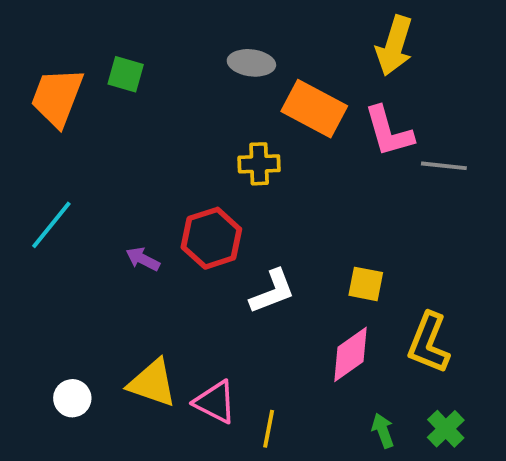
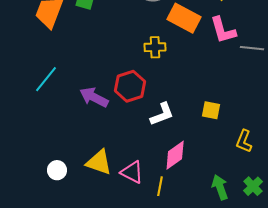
purple arrow: (143, 259) -> (94, 97), size x1.6
yellow L-shape: (429, 343) -> (244, 141), size x0.7
pink diamond: (351, 354) -> (175, 155), moved
green arrow: (383, 431) -> (220, 187), size x1.4

